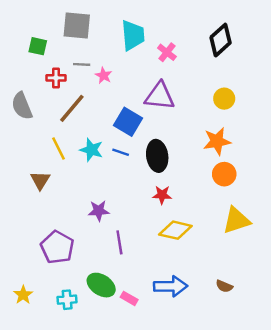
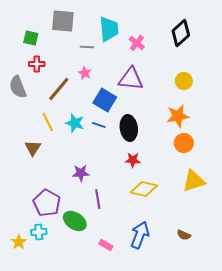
gray line: (82, 64) -> (87, 47), moved
pink star: (104, 75) -> (85, 73), moved
red cross: (56, 78) -> (37, 64), moved
green ellipse: (101, 285) -> (75, 221), moved
blue arrow: (171, 286) -> (140, 235), turned -68
cyan cross: (67, 300) -> (39, 232), moved

